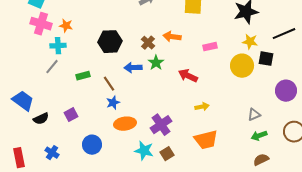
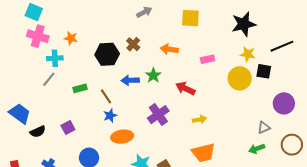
orange star: (66, 26) -> (71, 38), moved
brown cross: (148, 43) -> (133, 44), moved
gray triangle: (254, 115) -> (264, 128), moved
purple cross: (161, 125) -> (158, 115), moved

